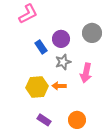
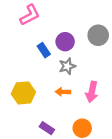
pink arrow: (86, 73) -> (92, 92), moved
yellow hexagon: (37, 87) -> (23, 93), moved

